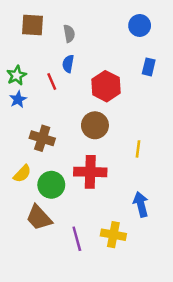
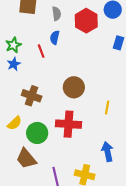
red hexagon: (106, 86) -> (86, 21), moved

